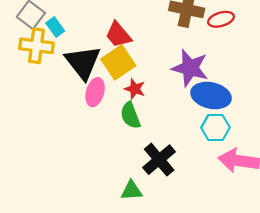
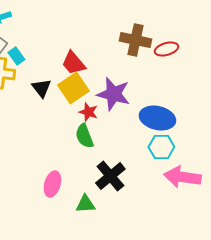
black triangle: (83, 62) -> (41, 88), size x0.6
purple star: (190, 68) -> (113, 94), moved
pink ellipse: (95, 92) -> (52, 184), moved

